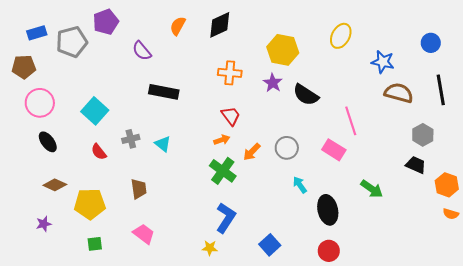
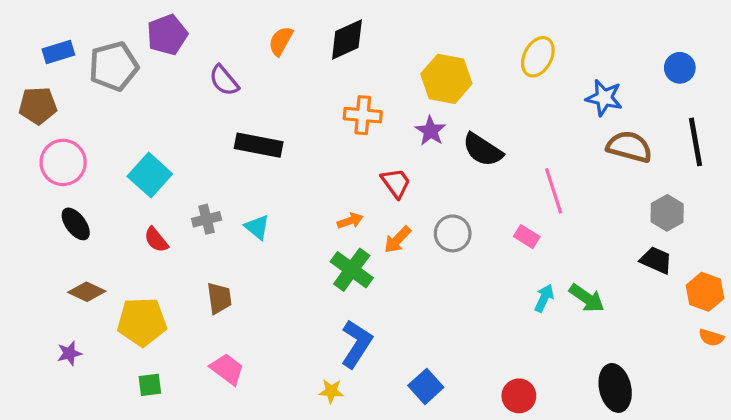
red trapezoid: (231, 116) -> (396, 183), moved
pink rectangle: (334, 150) -> (527, 237), size x0.7
cyan arrow: (300, 185) -> (544, 298), moved, turned 60
black ellipse: (328, 210) -> (615, 388), moved

